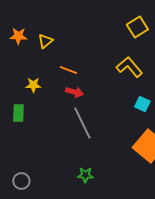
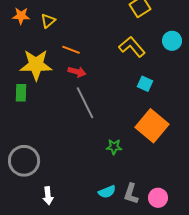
yellow star: (33, 85) -> (36, 65), size x2.0
green star: (85, 175) -> (114, 147), moved
gray circle: (21, 181) -> (24, 161), size x1.8

